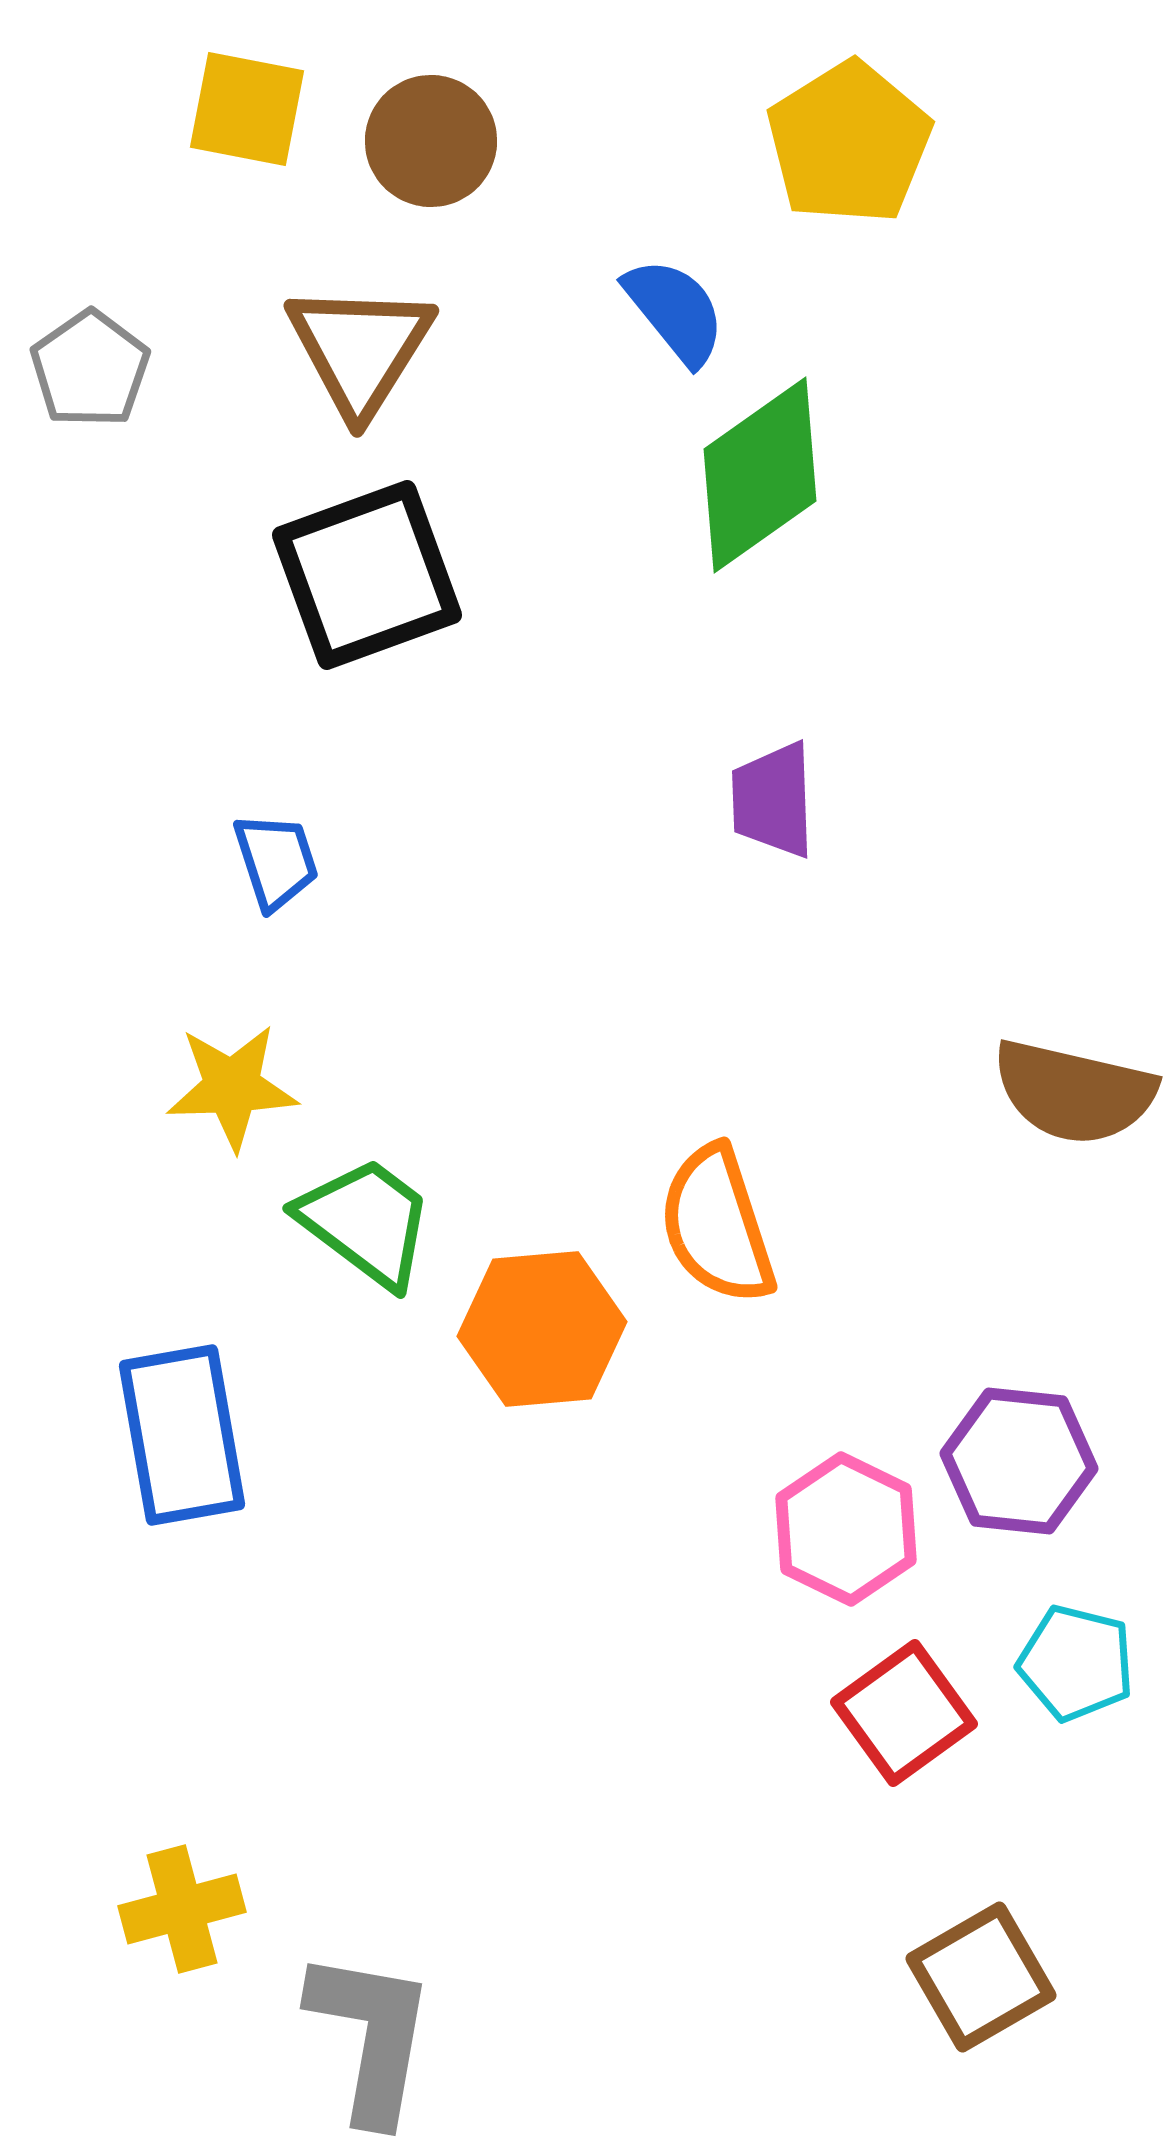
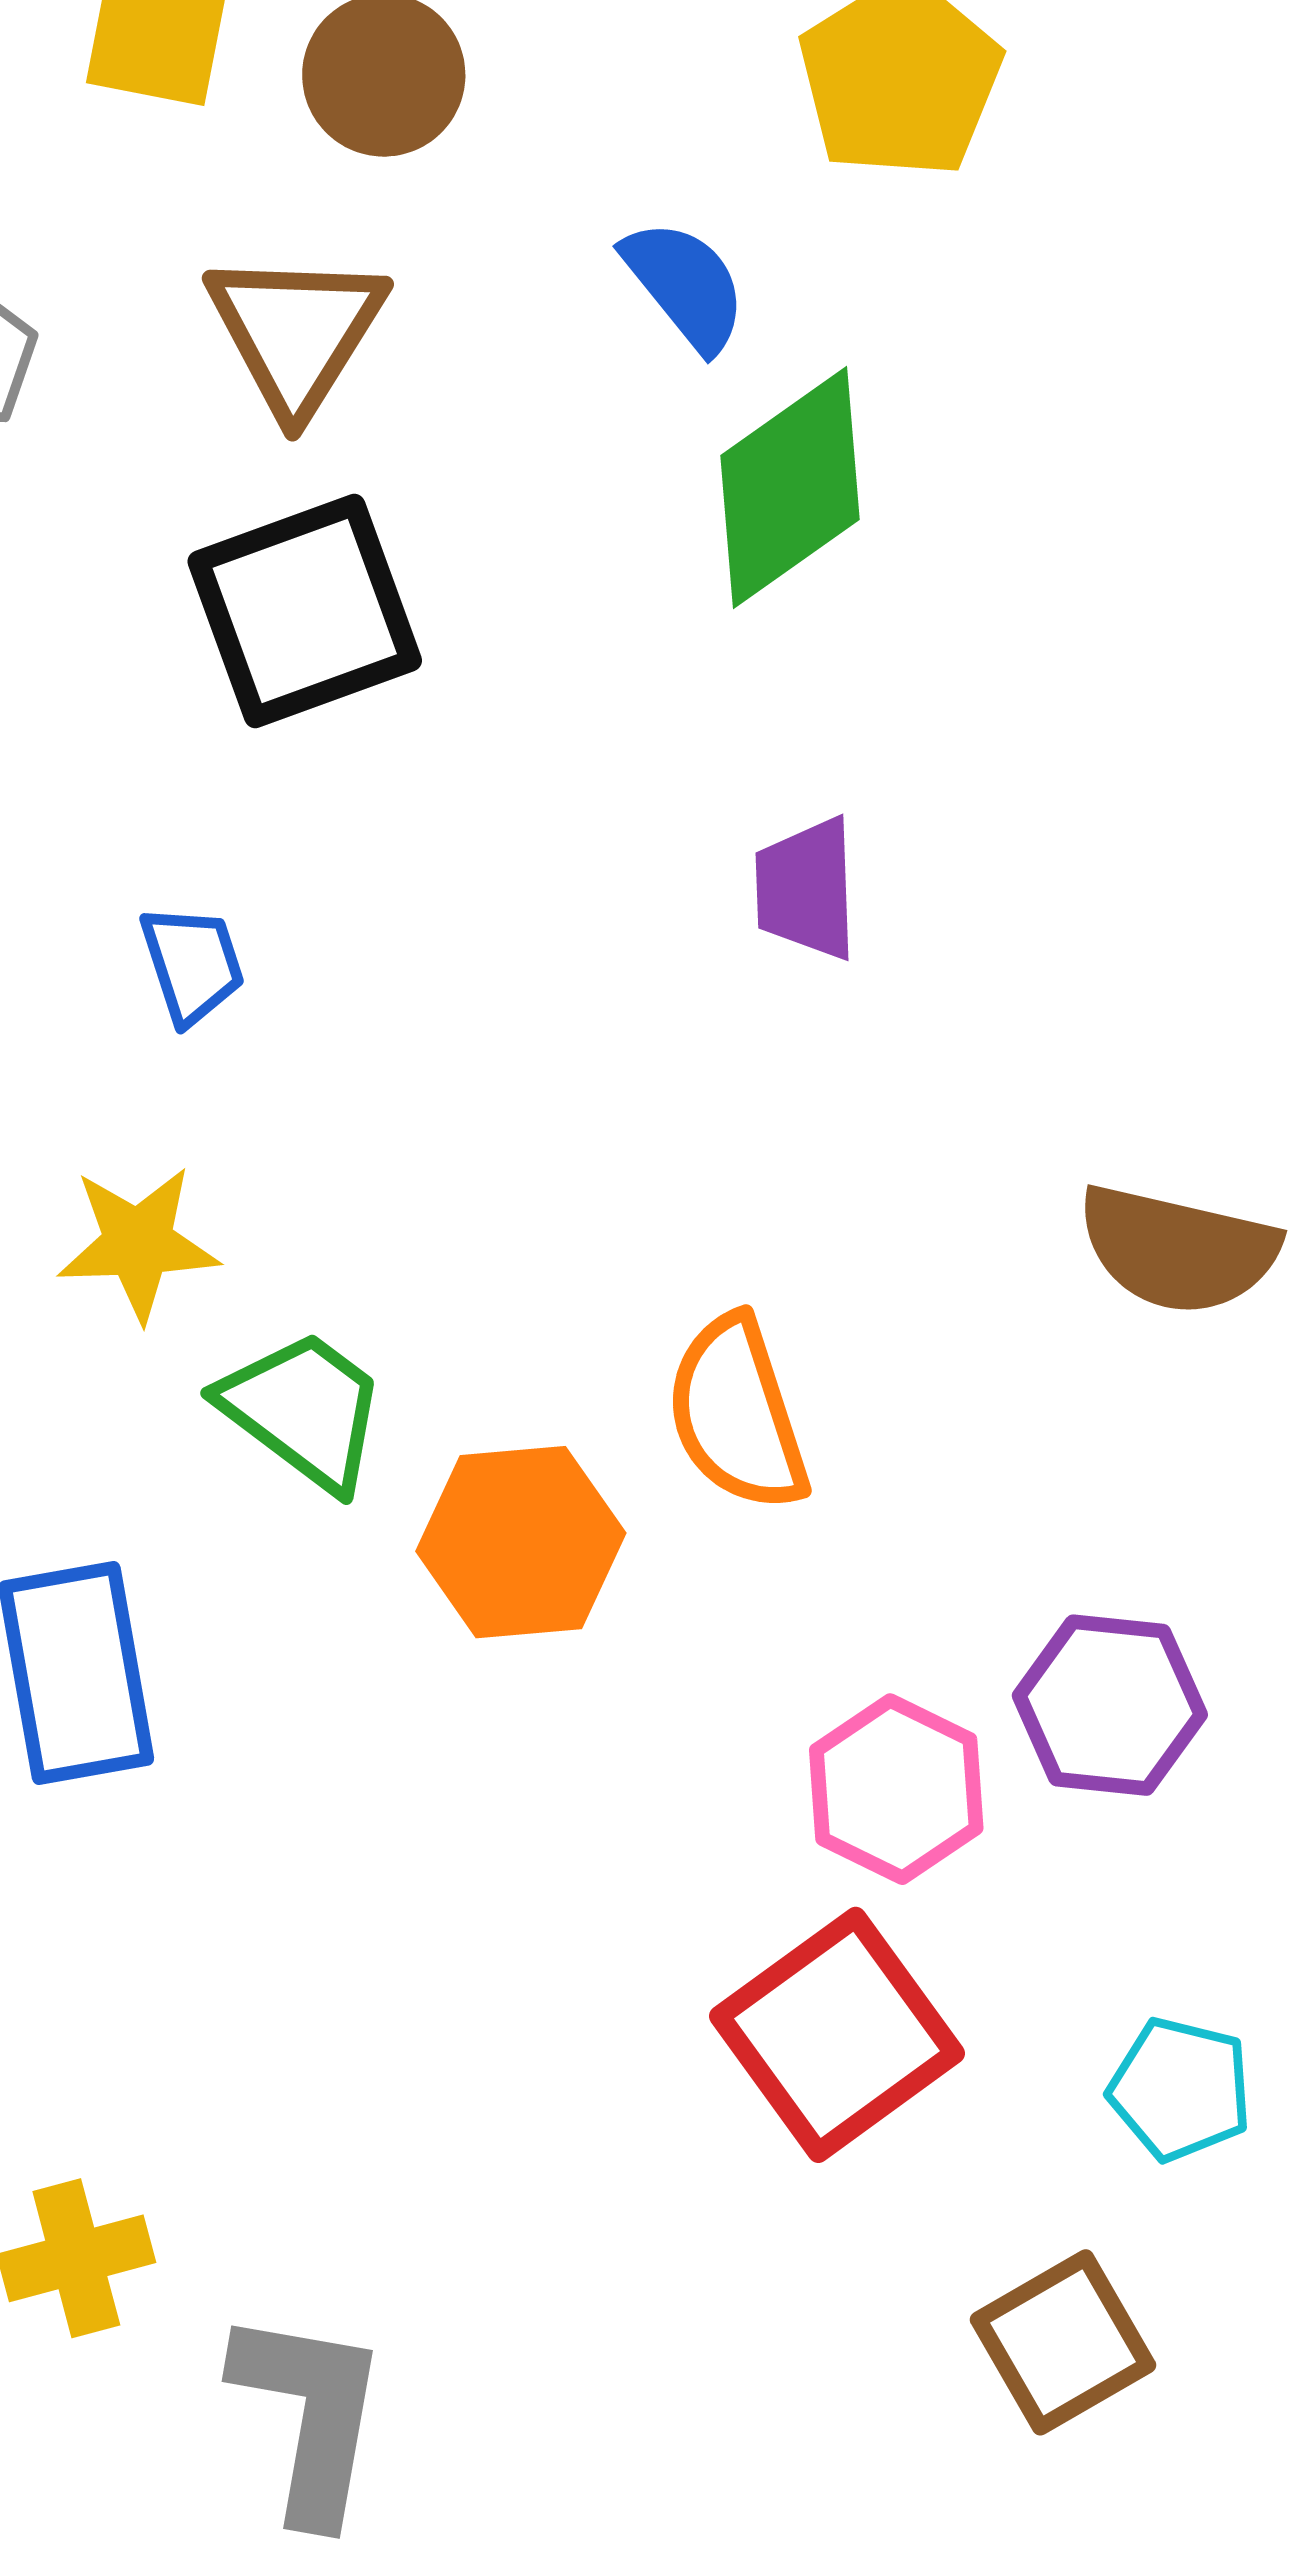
cyan pentagon: (1076, 1663) -> (1180, 2089), moved
red square: (904, 1713) -> (837, 2035), moved, size x1.4

